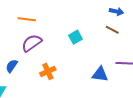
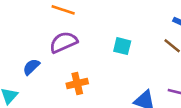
cyan square: (75, 37) -> (122, 46), turned 32

